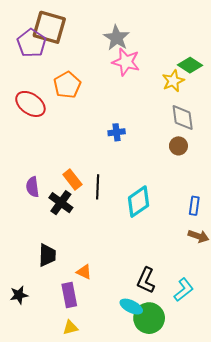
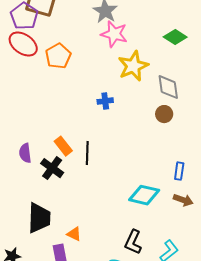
yellow star: (173, 81) -> (133, 66), moved, size x1.4
red ellipse: (30, 104) -> (23, 44), moved
cyan diamond: (139, 202) -> (144, 195), moved, turned 48
black trapezoid: (47, 255) -> (39, 218), size x1.4

